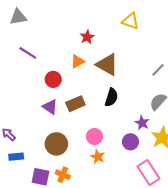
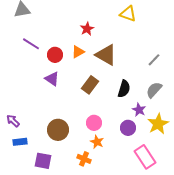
red circle: (53, 79) -> (55, 55), moved
black semicircle: (111, 97) -> (124, 89), moved
brown rectangle: (75, 104) -> (90, 85), moved, turned -30
purple triangle: (50, 107) -> (52, 79), moved
orange cross: (63, 175) -> (84, 159), moved

